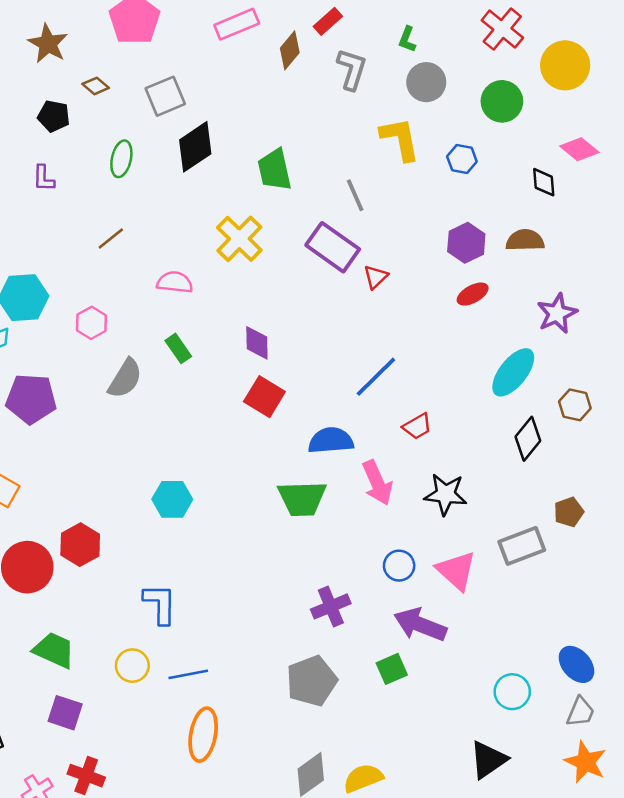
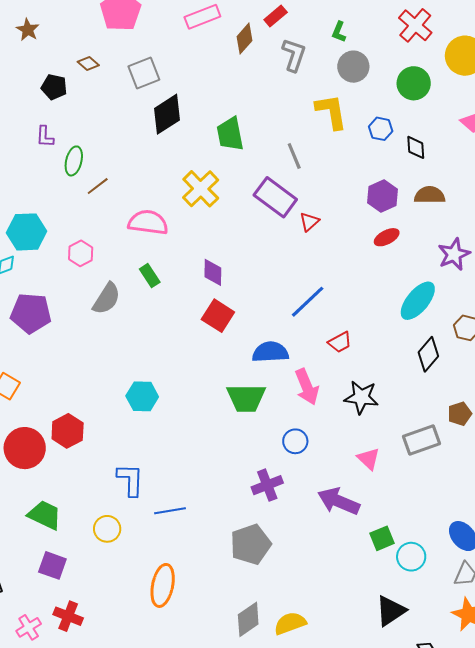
brown star: (48, 44) -> (28, 30), moved, size x0.7
green ellipse: (121, 159) -> (74, 161), moved
black diamond: (544, 182) -> (416, 147), moved
pink semicircle: (175, 282) -> (148, 222), size x1.4
blue circle: (399, 566) -> (295, 441), moved
pink triangle: (456, 571) -> (369, 459), size x0.7
green square: (392, 669) -> (382, 538), moved
blue line: (188, 674) -> (170, 511), moved

